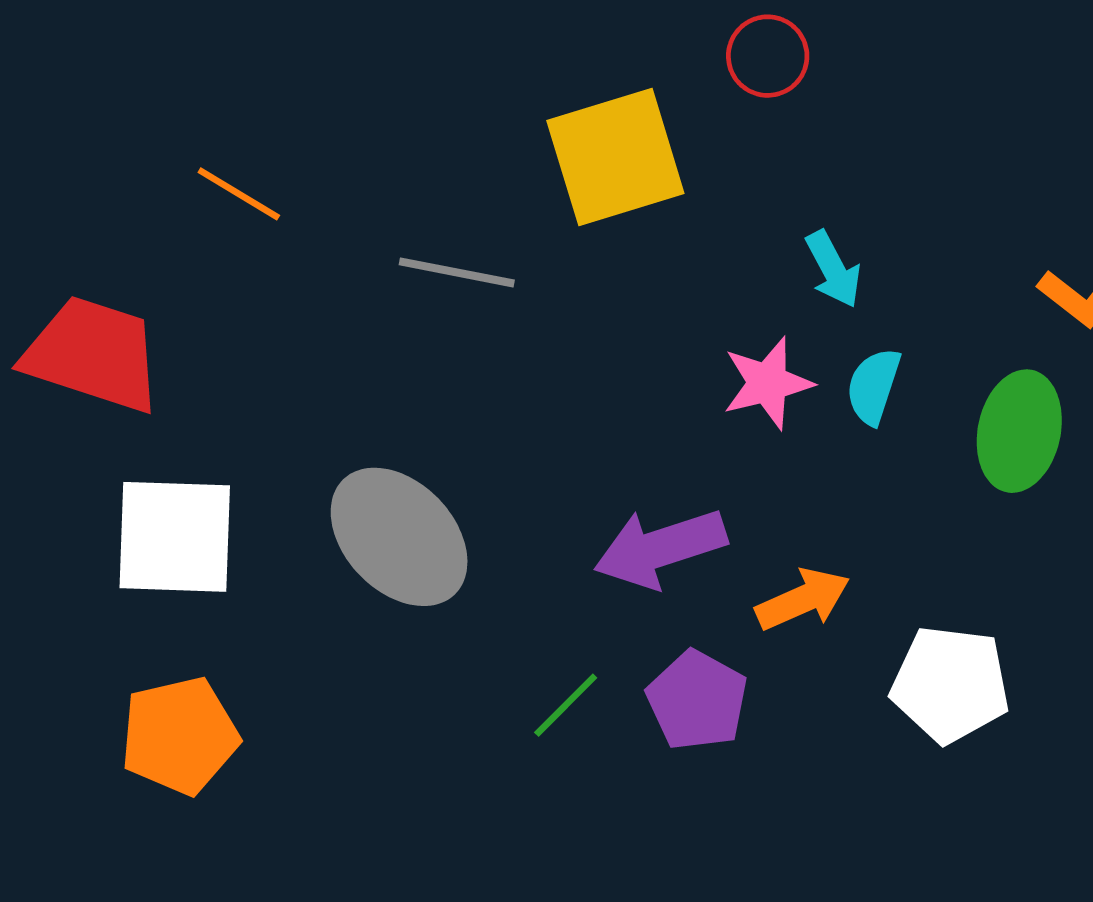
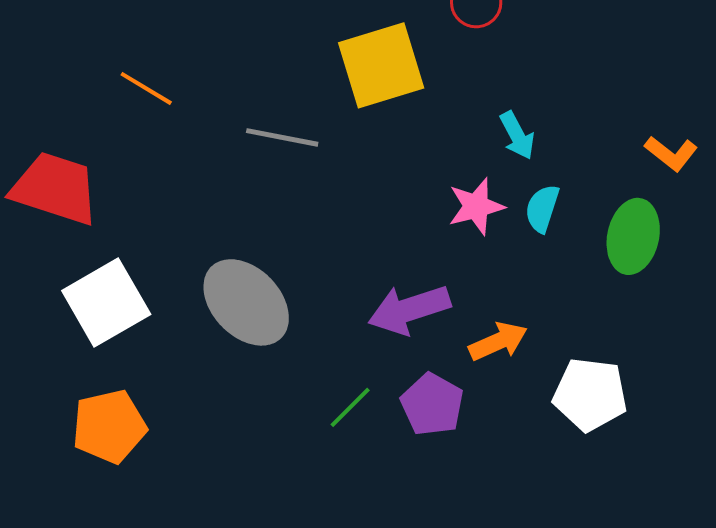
white square: (175, 537) -> (106, 302), turned -32

